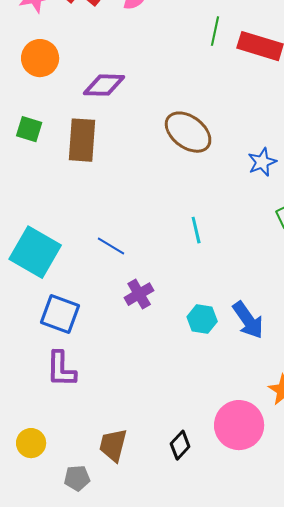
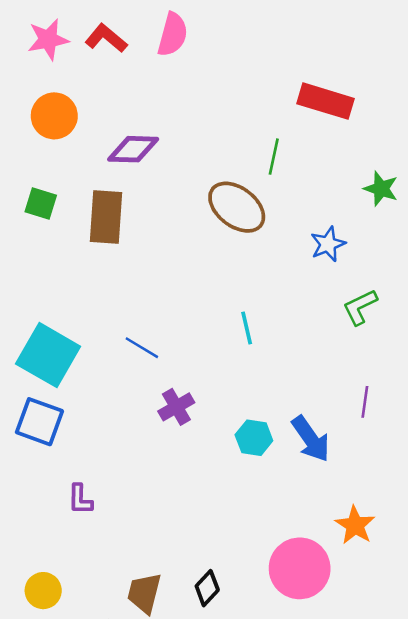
green line: (215, 31) -> (274, 157), moved
blue square: (60, 314) -> (39, 422), moved
purple L-shape: (61, 369) -> (80, 499), size x0.7
black diamond: (180, 445) -> (207, 588), moved

